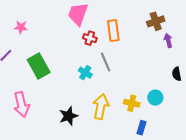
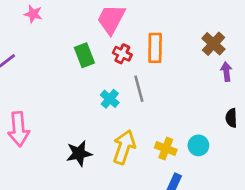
brown cross: (156, 21) -> (213, 44), turned -36
pink star: (21, 27) -> (33, 14), moved
green rectangle: (39, 66) -> (84, 55), moved, size x0.7

